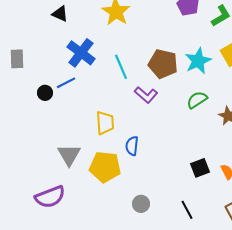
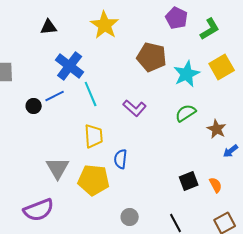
black triangle: (60, 14) -> (49, 27), turned -30
brown pentagon: (163, 64) -> (152, 57), moved
cyan line: (121, 67) -> (91, 94), moved

